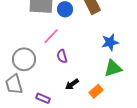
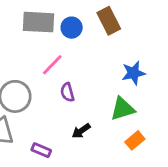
green triangle: (113, 68) -> (122, 109), moved
orange rectangle: (96, 91) -> (135, 140), moved

